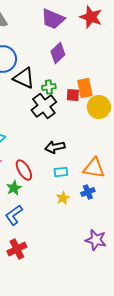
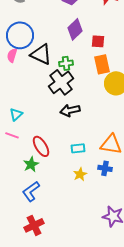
red square: (73, 95) -> (98, 41), moved
black arrow: (55, 147) -> (70, 110), moved
blue cross: (88, 192) -> (105, 168), turned 32

